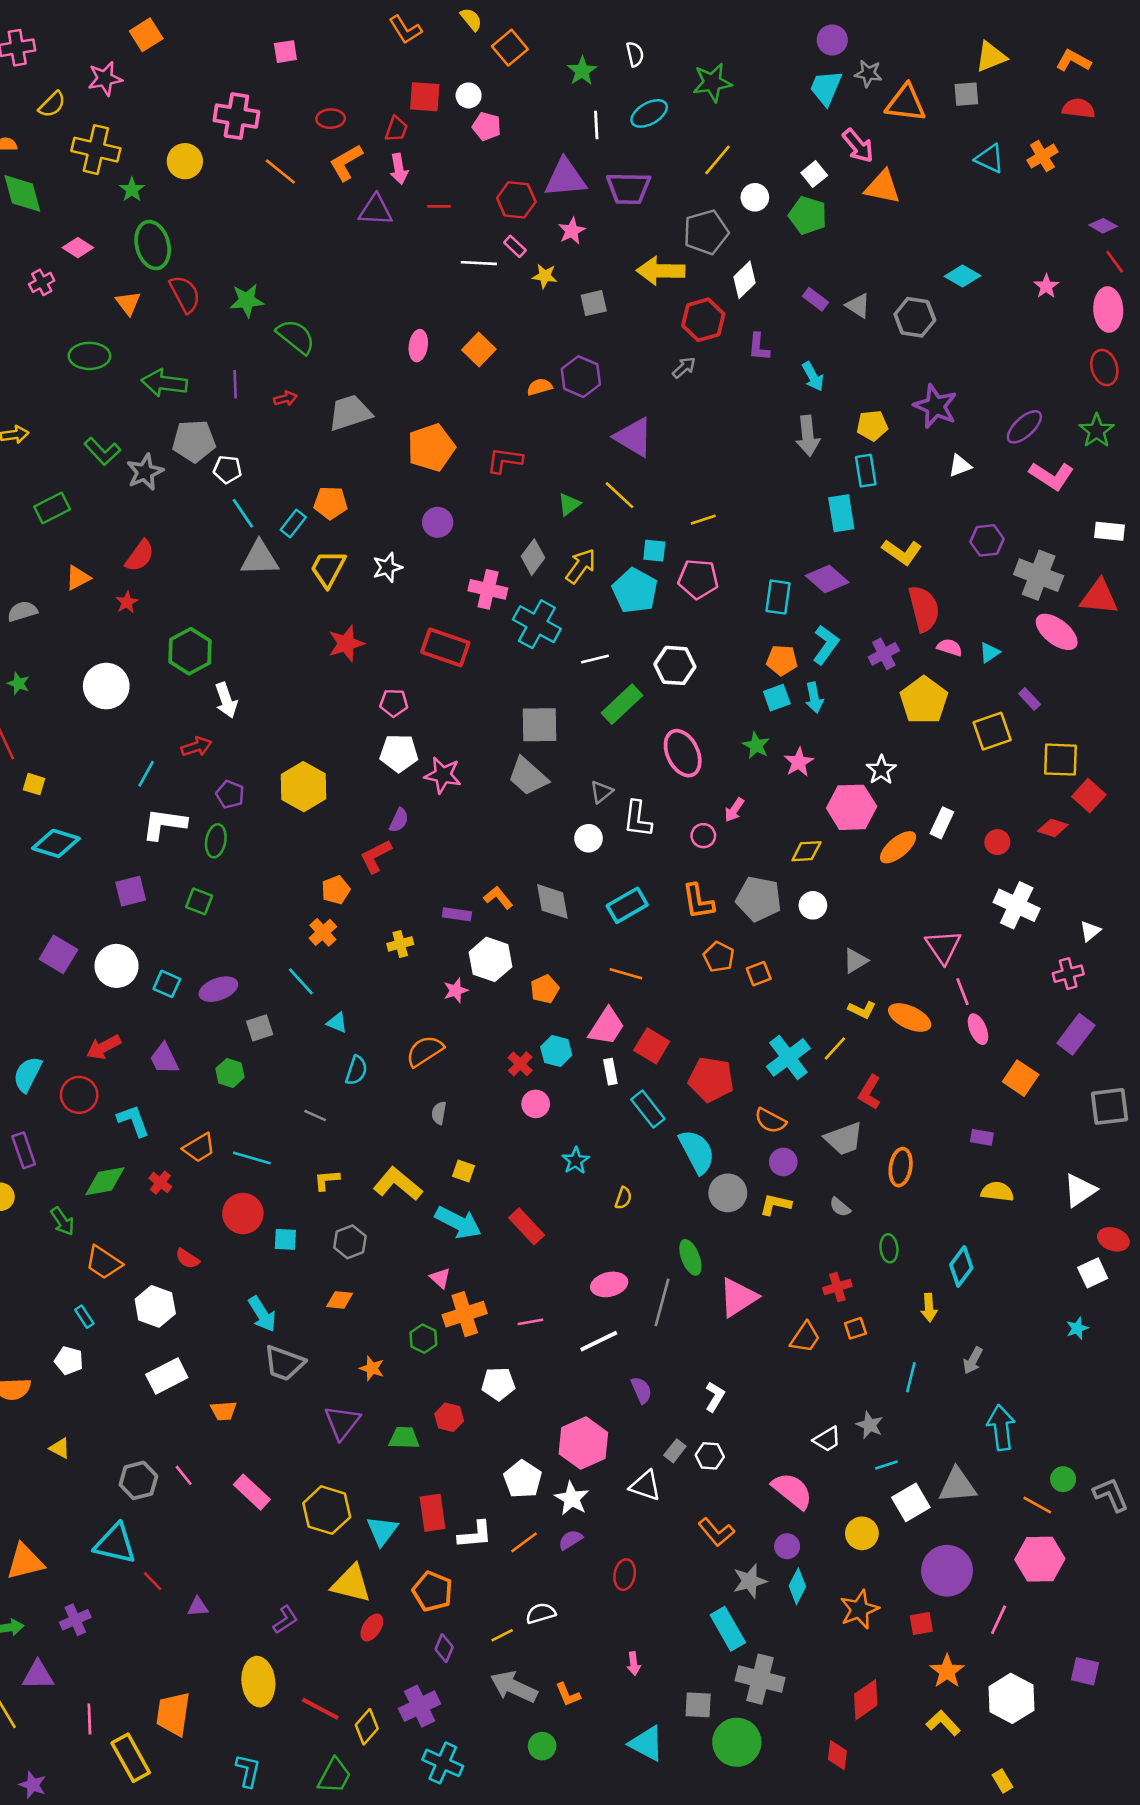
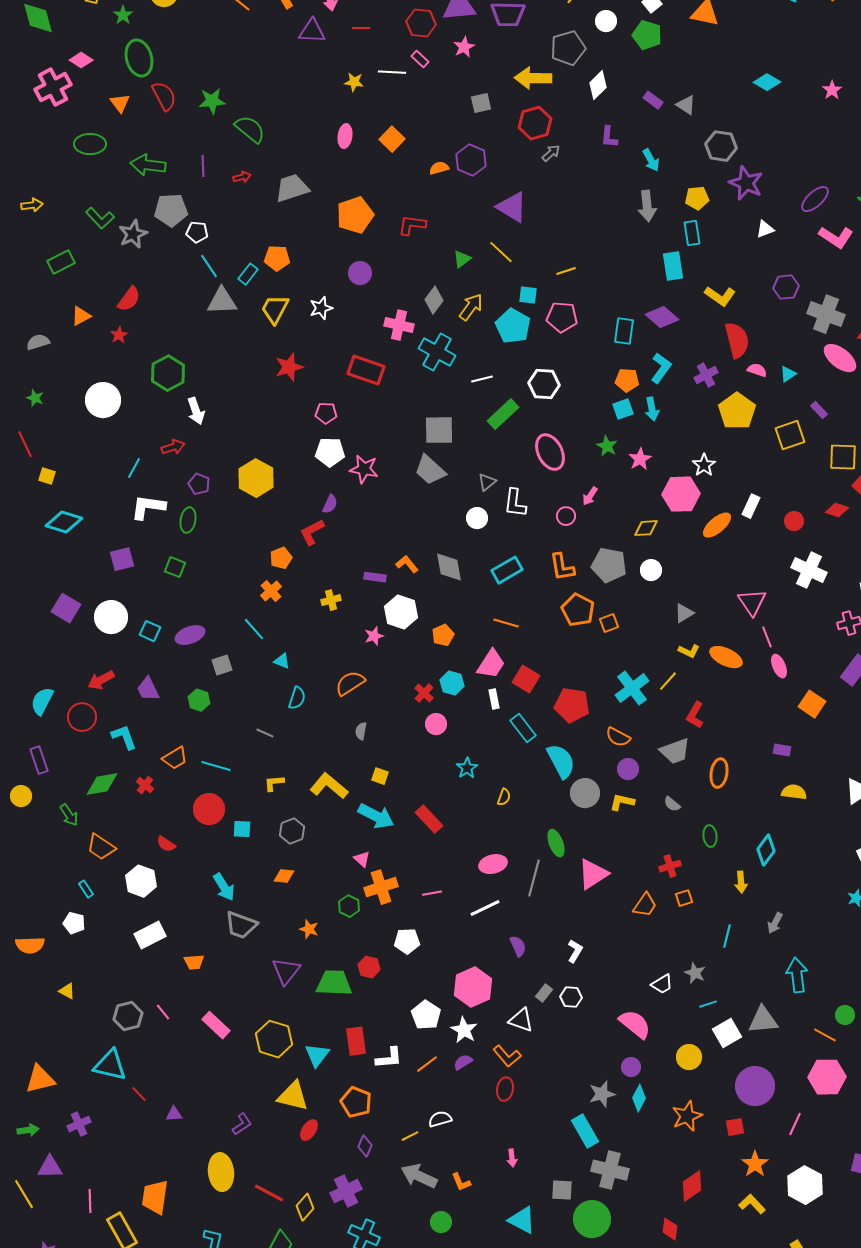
yellow star: (545, 276) -> (354, 82), moved
pink cross: (42, 282) -> (53, 87), size x1.8
gray hexagon: (915, 317) -> (721, 146), moved
red hexagon: (703, 320) -> (535, 123), moved
orange pentagon: (719, 957) -> (578, 610), size x1.4
green trapezoid: (404, 1438) -> (334, 983), size x1.5
orange L-shape: (716, 1532) -> (507, 1056), moved

